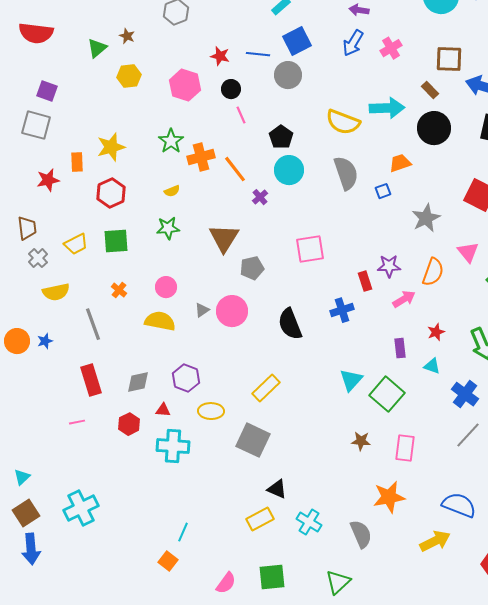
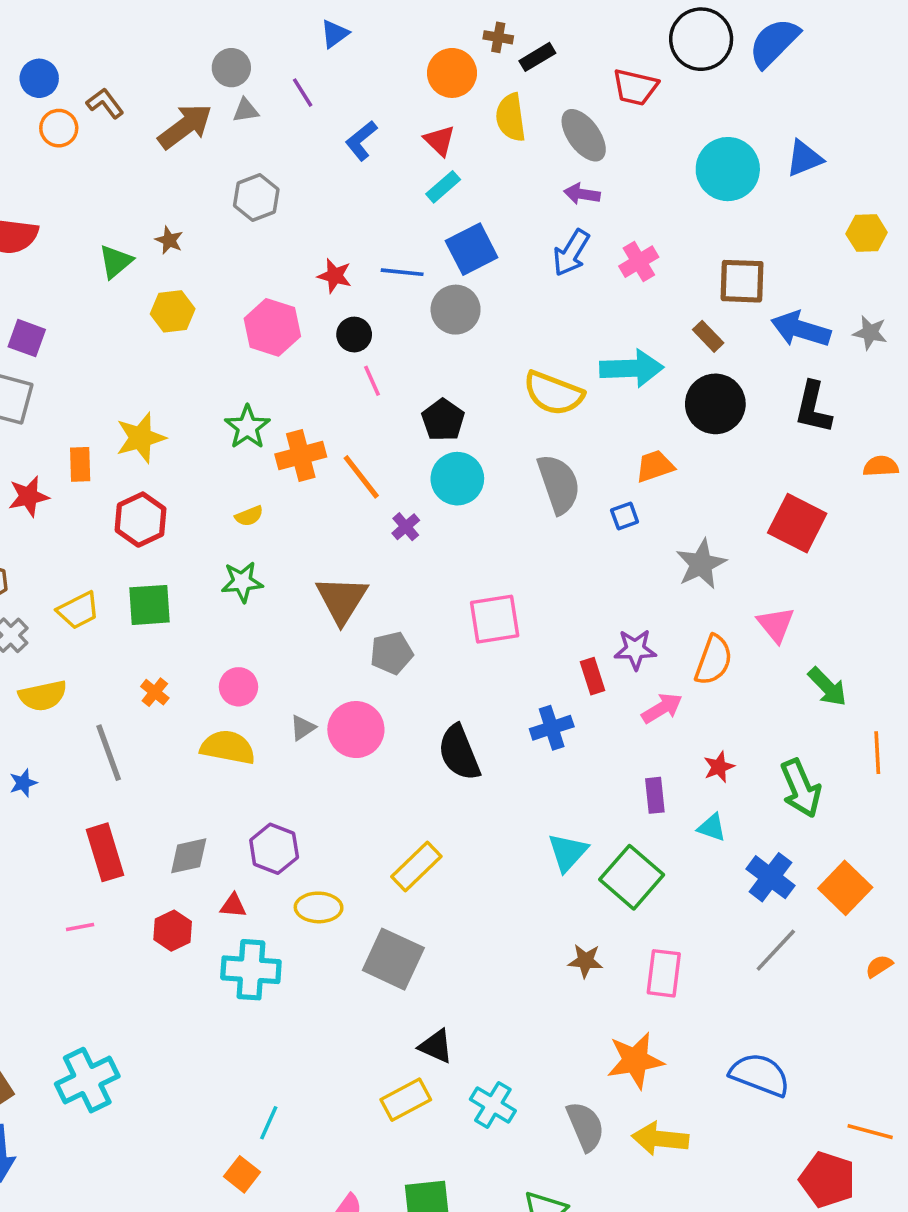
yellow arrow: (435, 541) -> (660, 1139), moved, turned -148

